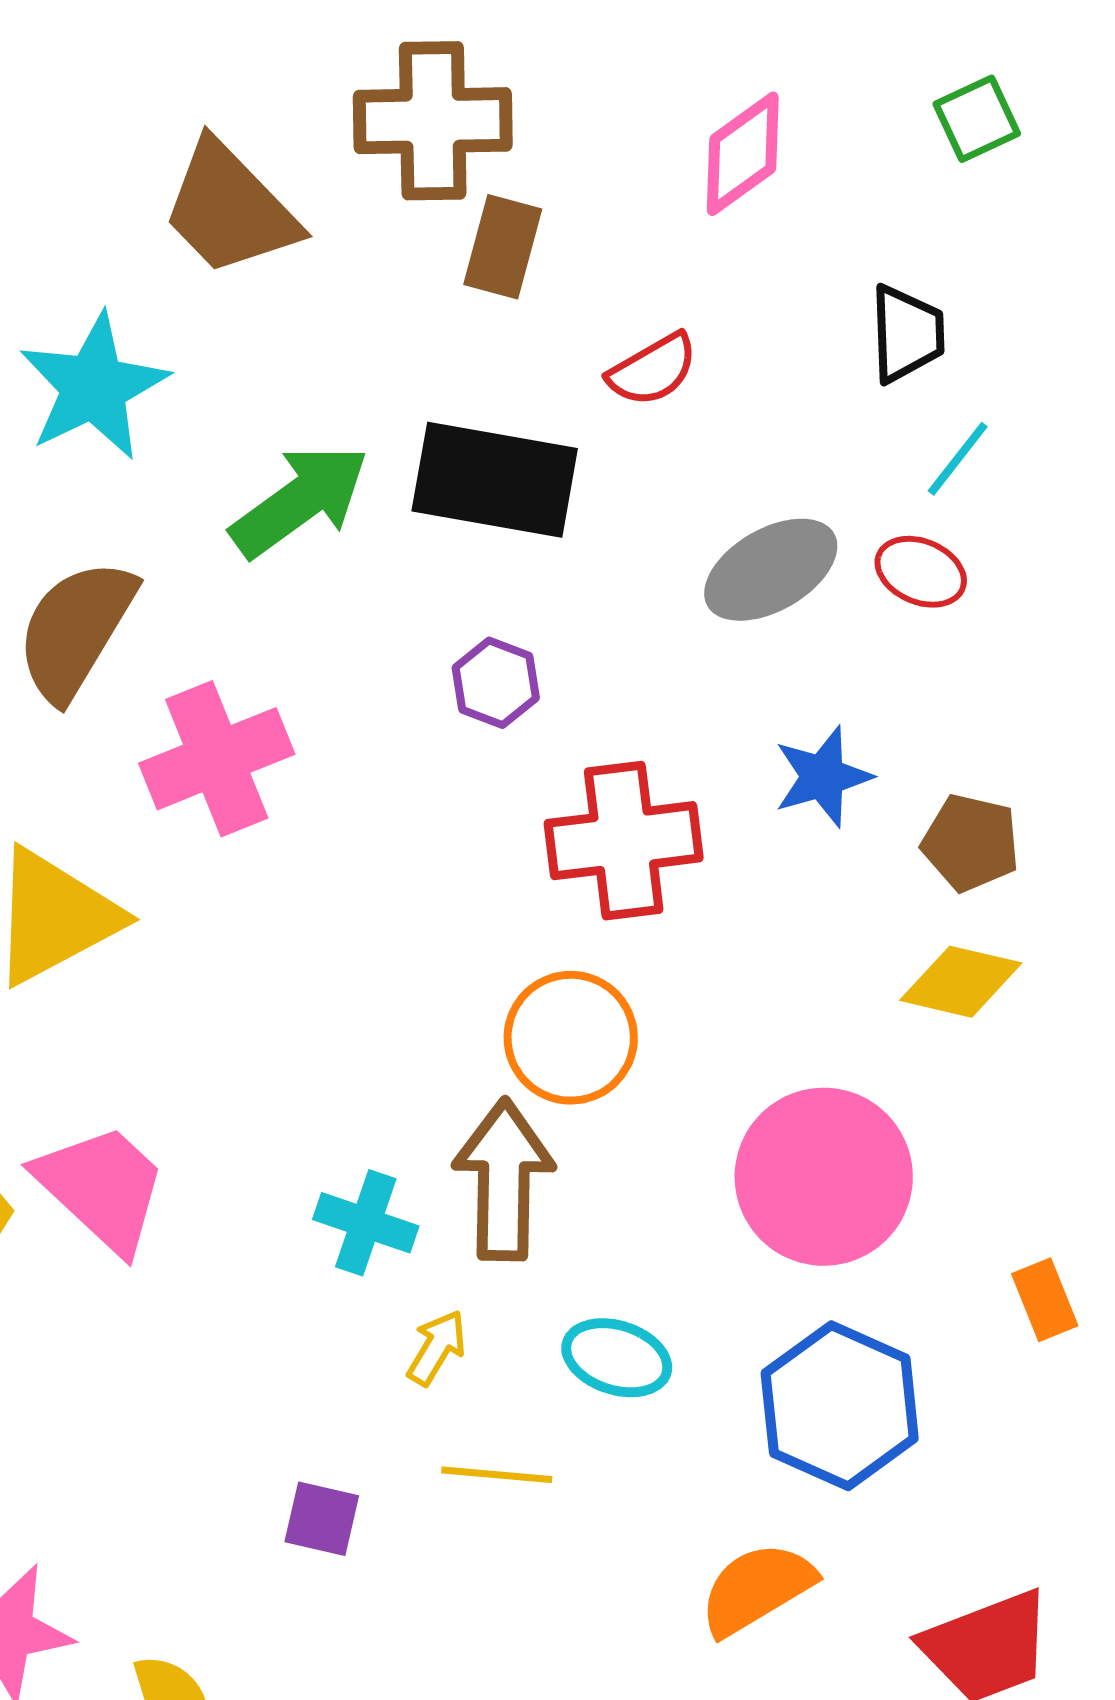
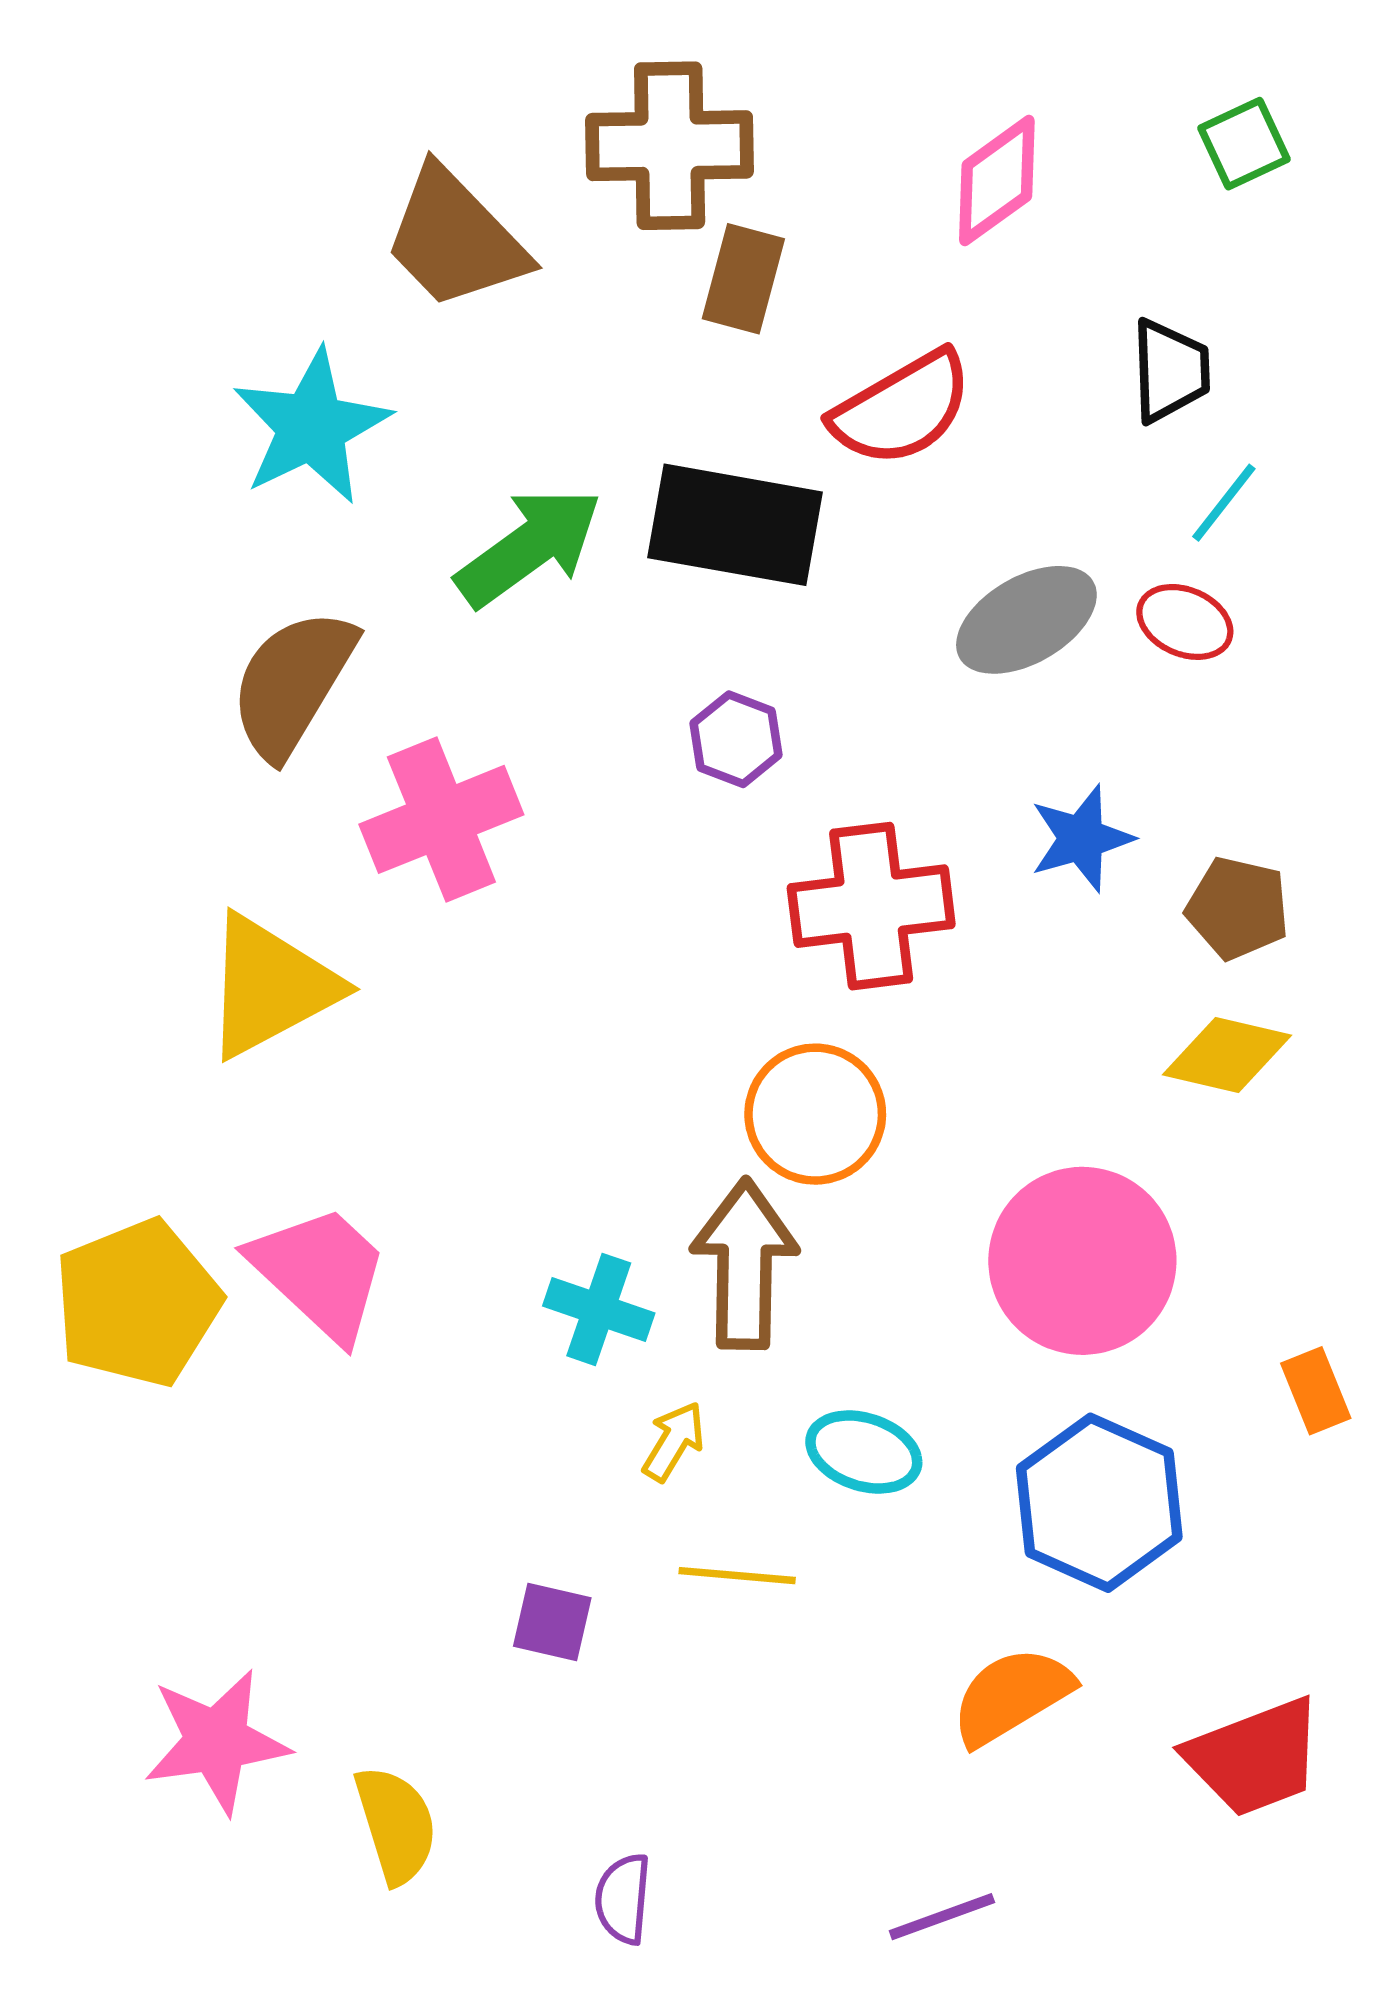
red semicircle: (653, 370) -> (902, 409), size x1.5

